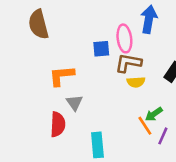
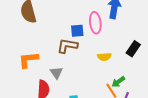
brown L-shape: (128, 63) -> (67, 46), moved
orange L-shape: (62, 76) -> (28, 60), moved

